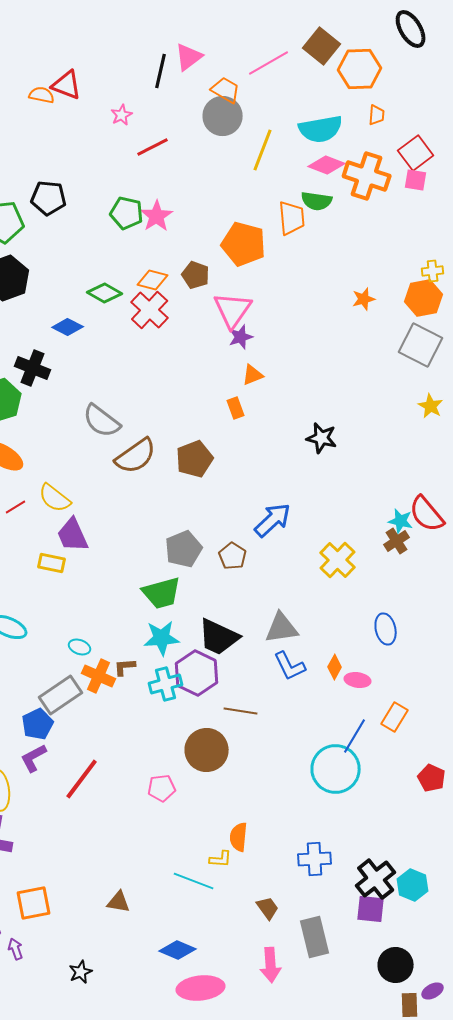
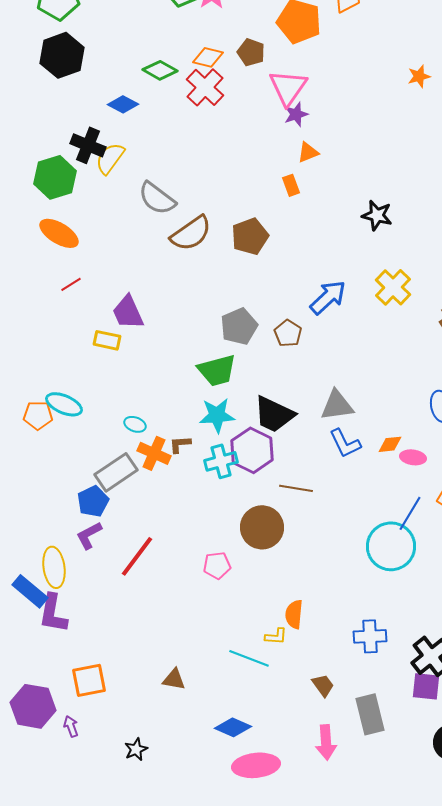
yellow semicircle: (55, 498) -> (110, 158), moved, turned 88
yellow cross: (338, 560) -> (393, 287), moved
orange diamond: (335, 667) -> (390, 444), turned 55

